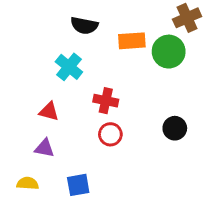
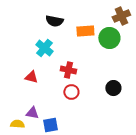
purple triangle: (44, 148) -> (32, 113), moved

